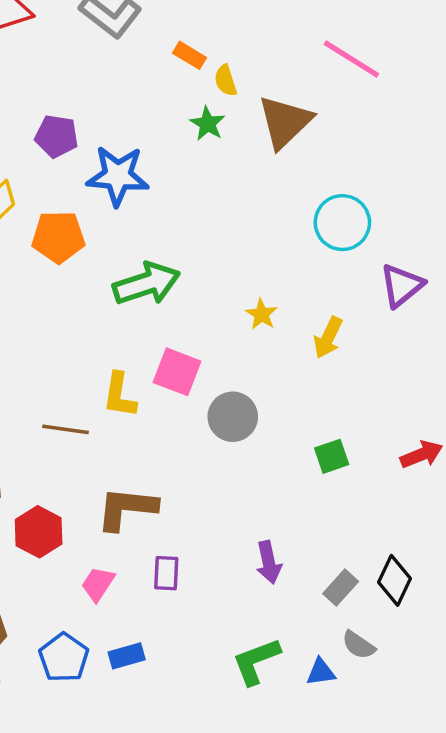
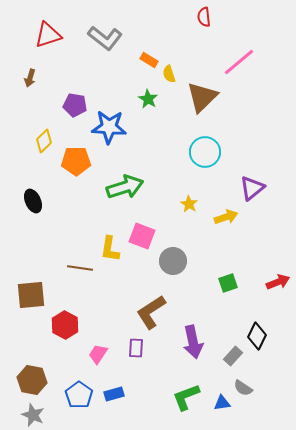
pink line: (351, 59) -> (239, 62), turned -72
green star: (208, 124) -> (148, 99), moved
cyan circle: (342, 223) -> (205, 152), moved
purple triangle: (402, 285) -> (252, 188), moved
yellow arrow: (328, 338) -> (226, 217), turned -135
brown L-shape: (127, 508) -> (151, 312), moved, turned -39
purple arrow: (269, 562) -> (193, 342), size x1.4
black diamond: (395, 580) -> (257, 336), moved

